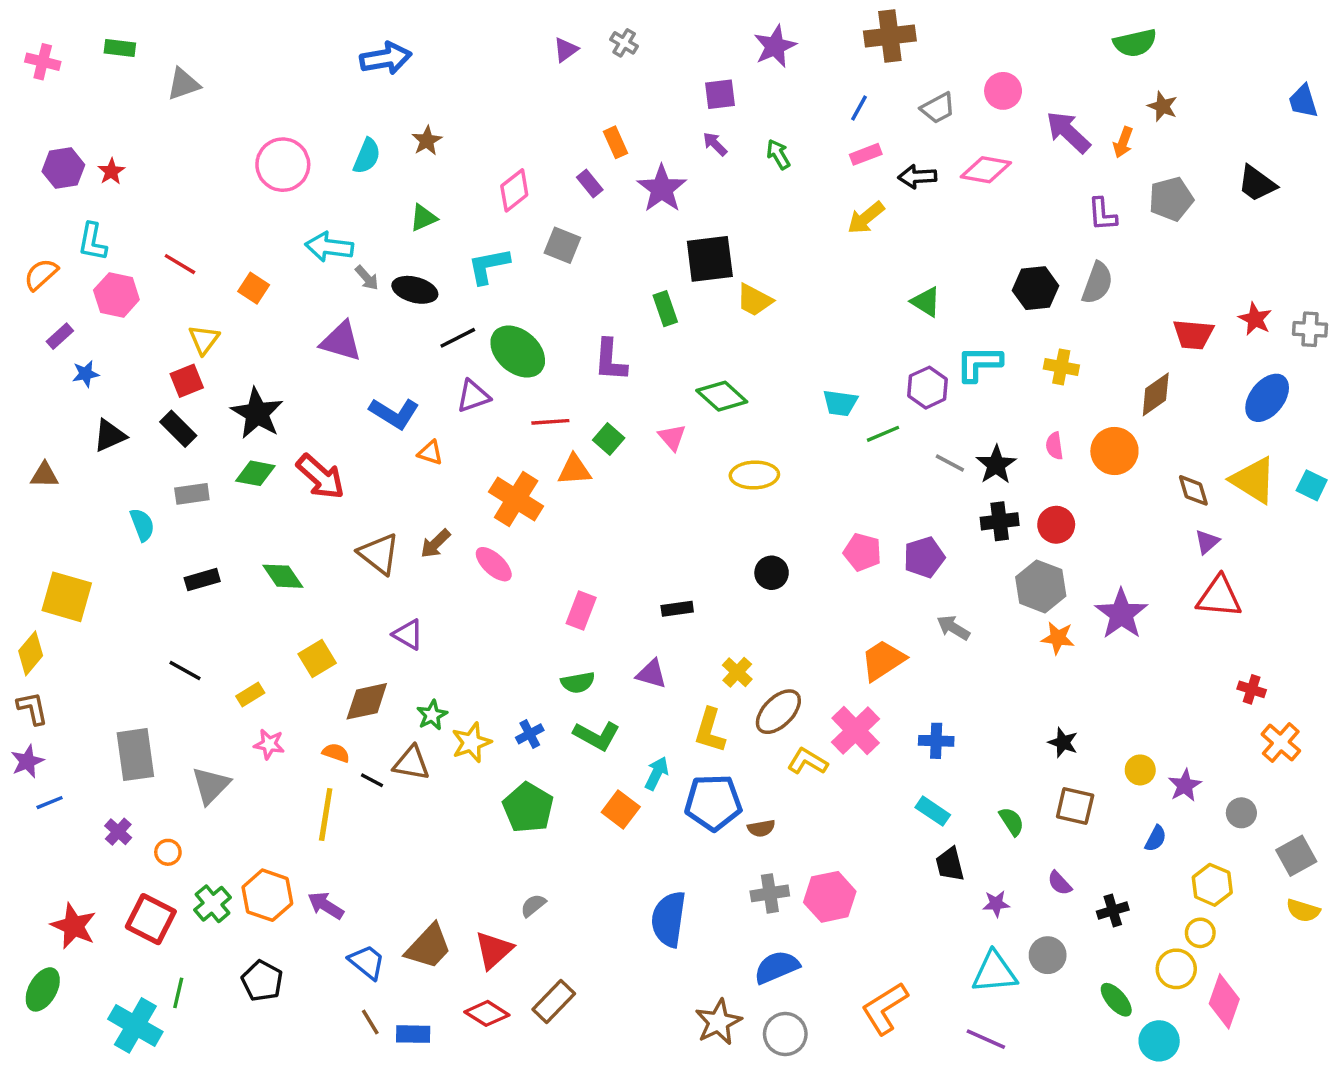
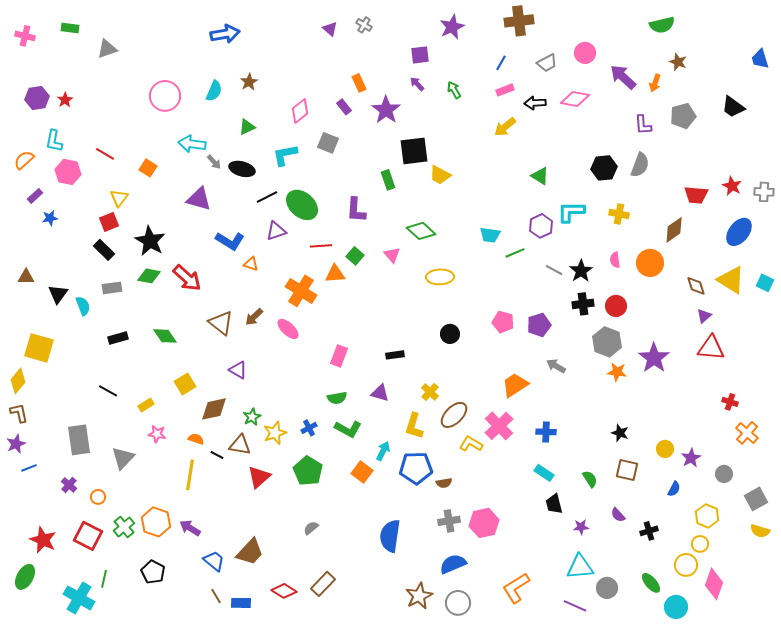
purple triangle: (566, 50) -> (330, 29), turned -42
black triangle: (110, 436) -> (58, 294), moved, turned -30
red triangle: (494, 950) -> (259, 477), moved
gray circle: (1048, 955) -> (607, 588), moved

